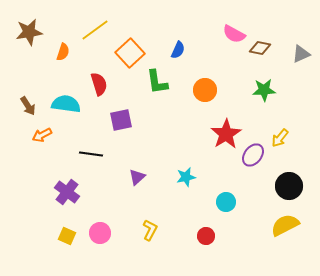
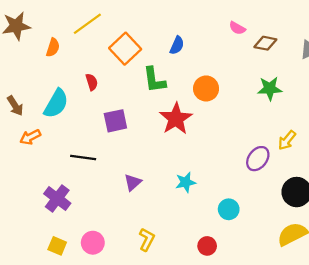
pink semicircle: (234, 34) -> (237, 28), size x0.7
red semicircle: (99, 84) -> (92, 82), size x0.7
cyan semicircle: (66, 104) -> (56, 104), turned 112
red star: (226, 134) -> (176, 119), moved

